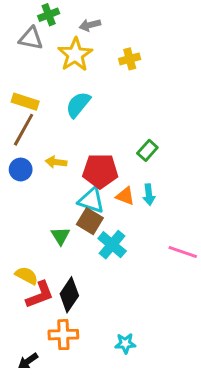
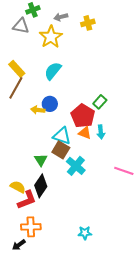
yellow cross: (130, 59) -> (88, 23), moved
yellow rectangle: (25, 102) -> (17, 69), turned 30
blue circle: (21, 169) -> (50, 104), moved
red pentagon: (100, 171) -> (83, 116), moved, turned 30
black diamond: (69, 295) -> (41, 186), moved
orange cross: (63, 335) -> (31, 227), moved

